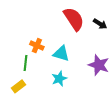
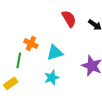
red semicircle: (74, 19) -> (69, 19), size x0.7
cyan triangle: (61, 54) -> (55, 53), turned -36

